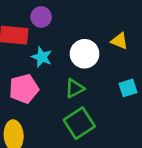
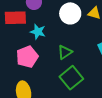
white circle: (85, 54) -> (70, 13), moved

